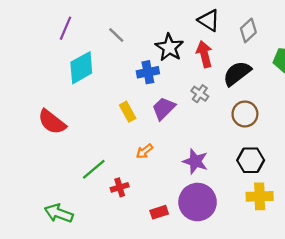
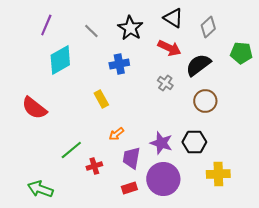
black star: (169, 47) -> (130, 28), moved
red arrow: (204, 54) -> (169, 48), turned 130
purple trapezoid: (164, 108) -> (131, 158), moved, turned -35
black hexagon: (251, 160) -> (194, 142), moved

